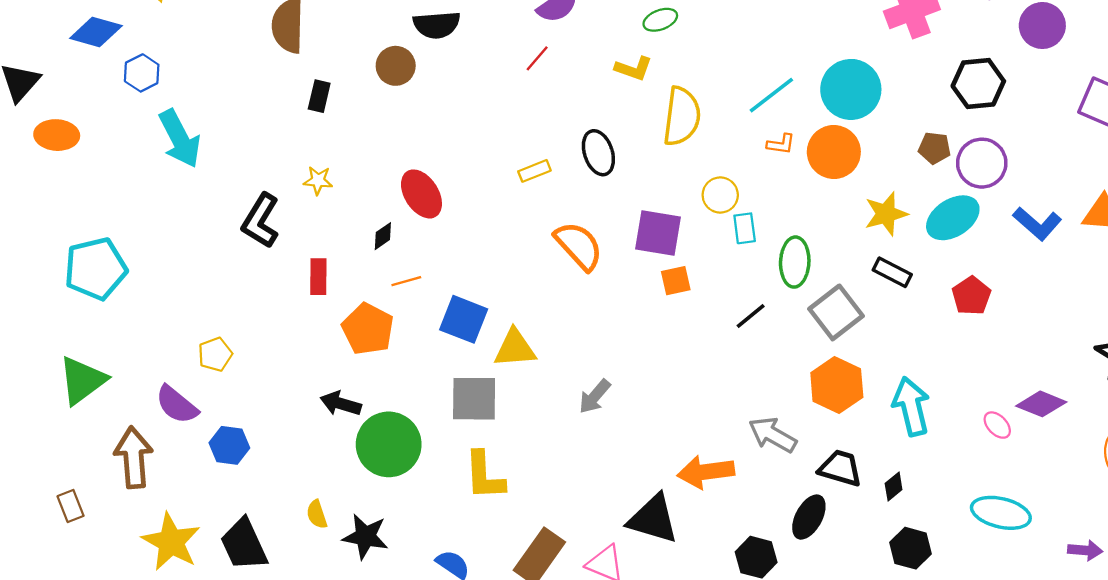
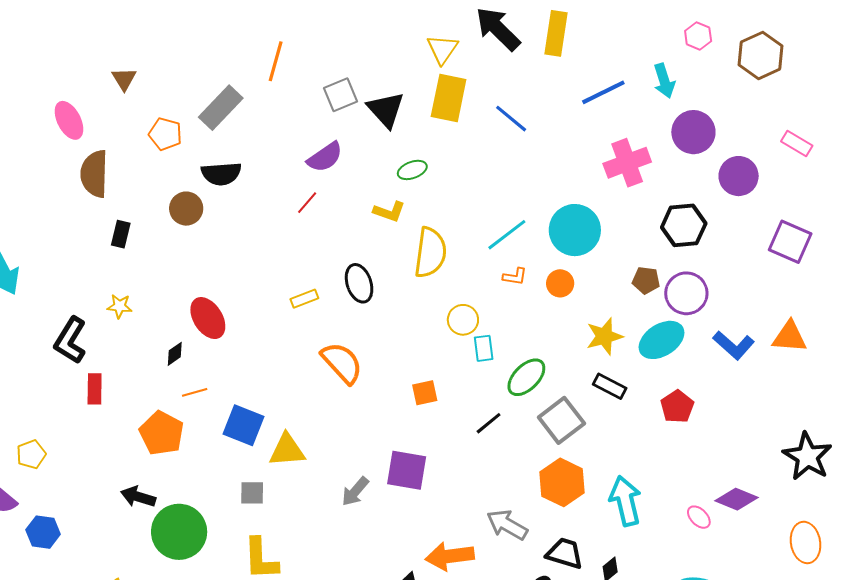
orange circle: (834, 152) -> (560, 283), size x0.6
purple square: (658, 233) -> (407, 470), moved
green ellipse: (795, 262) -> (526, 377), turned 42
red rectangle: (318, 277) -> (95, 389), moved
gray square: (474, 399) -> (252, 493), size x0.6

